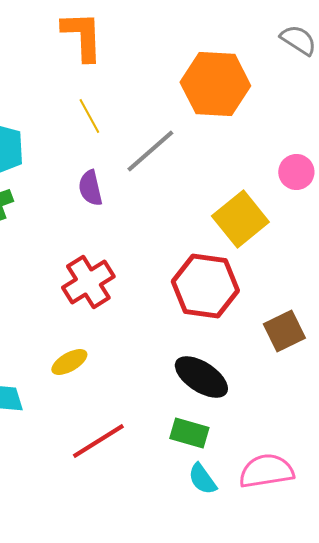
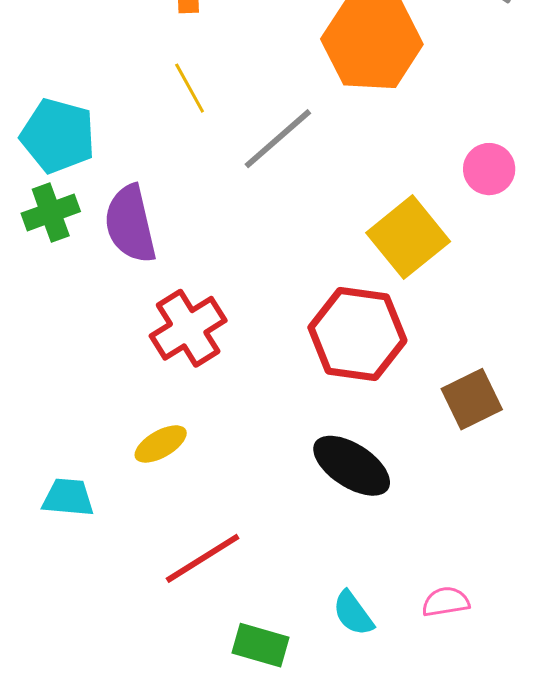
purple semicircle: (90, 188) -> (130, 224), moved, size x1.5
green rectangle: (189, 433) -> (260, 645), moved
pink semicircle: (266, 471) -> (446, 602), size x0.6

